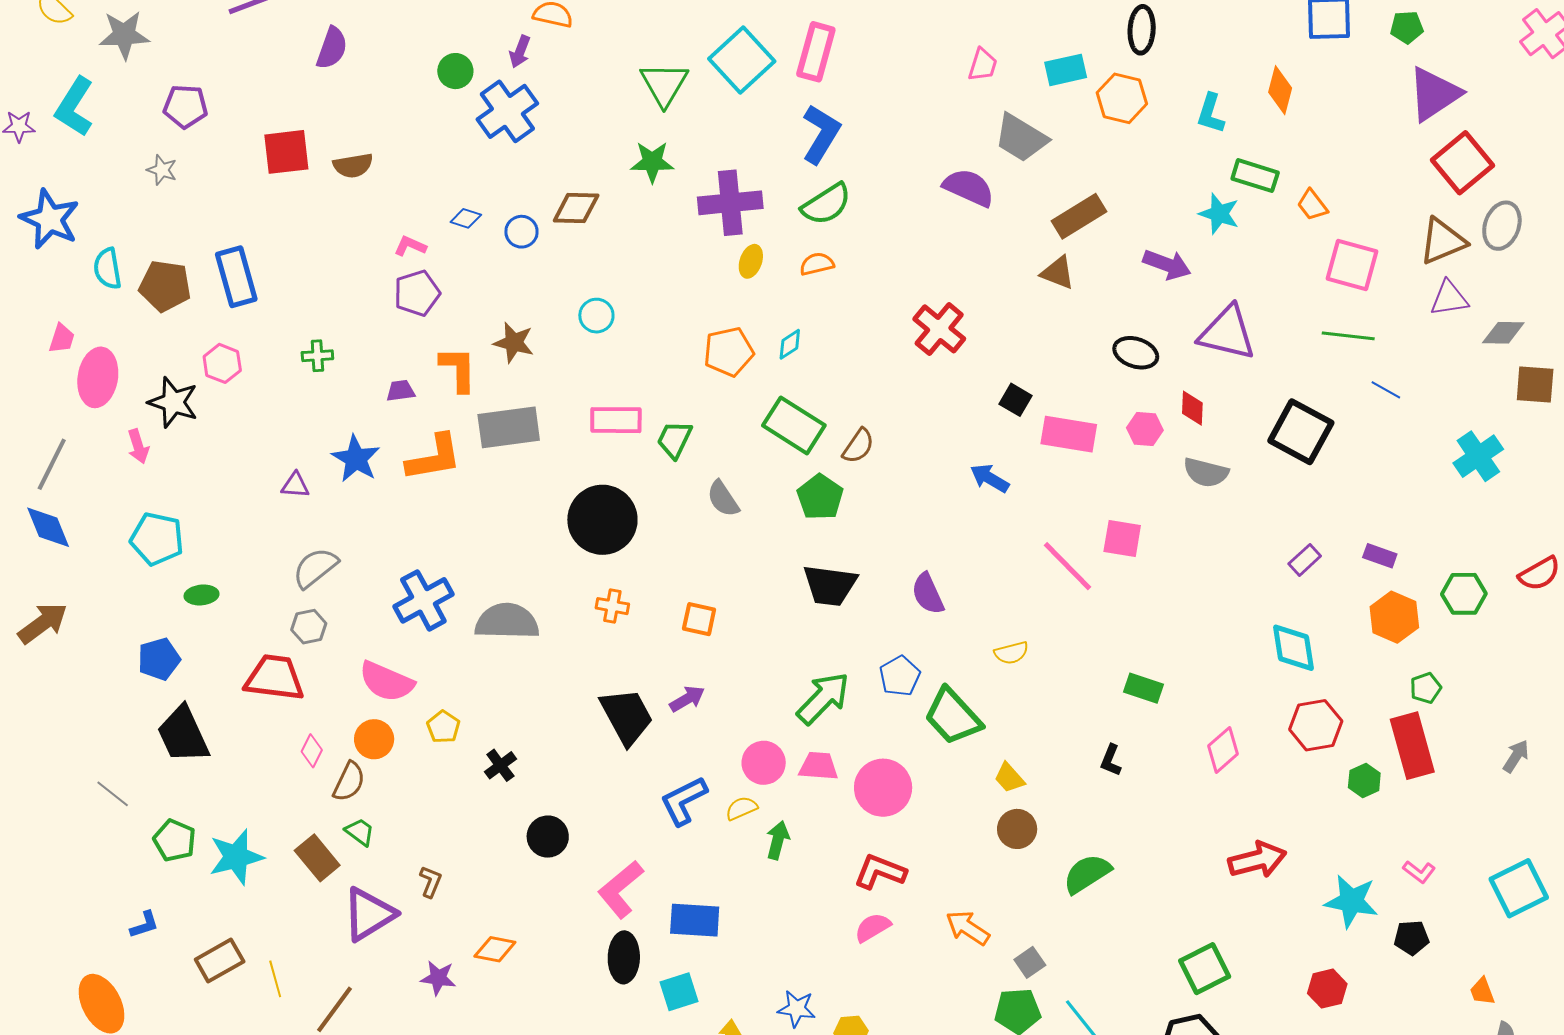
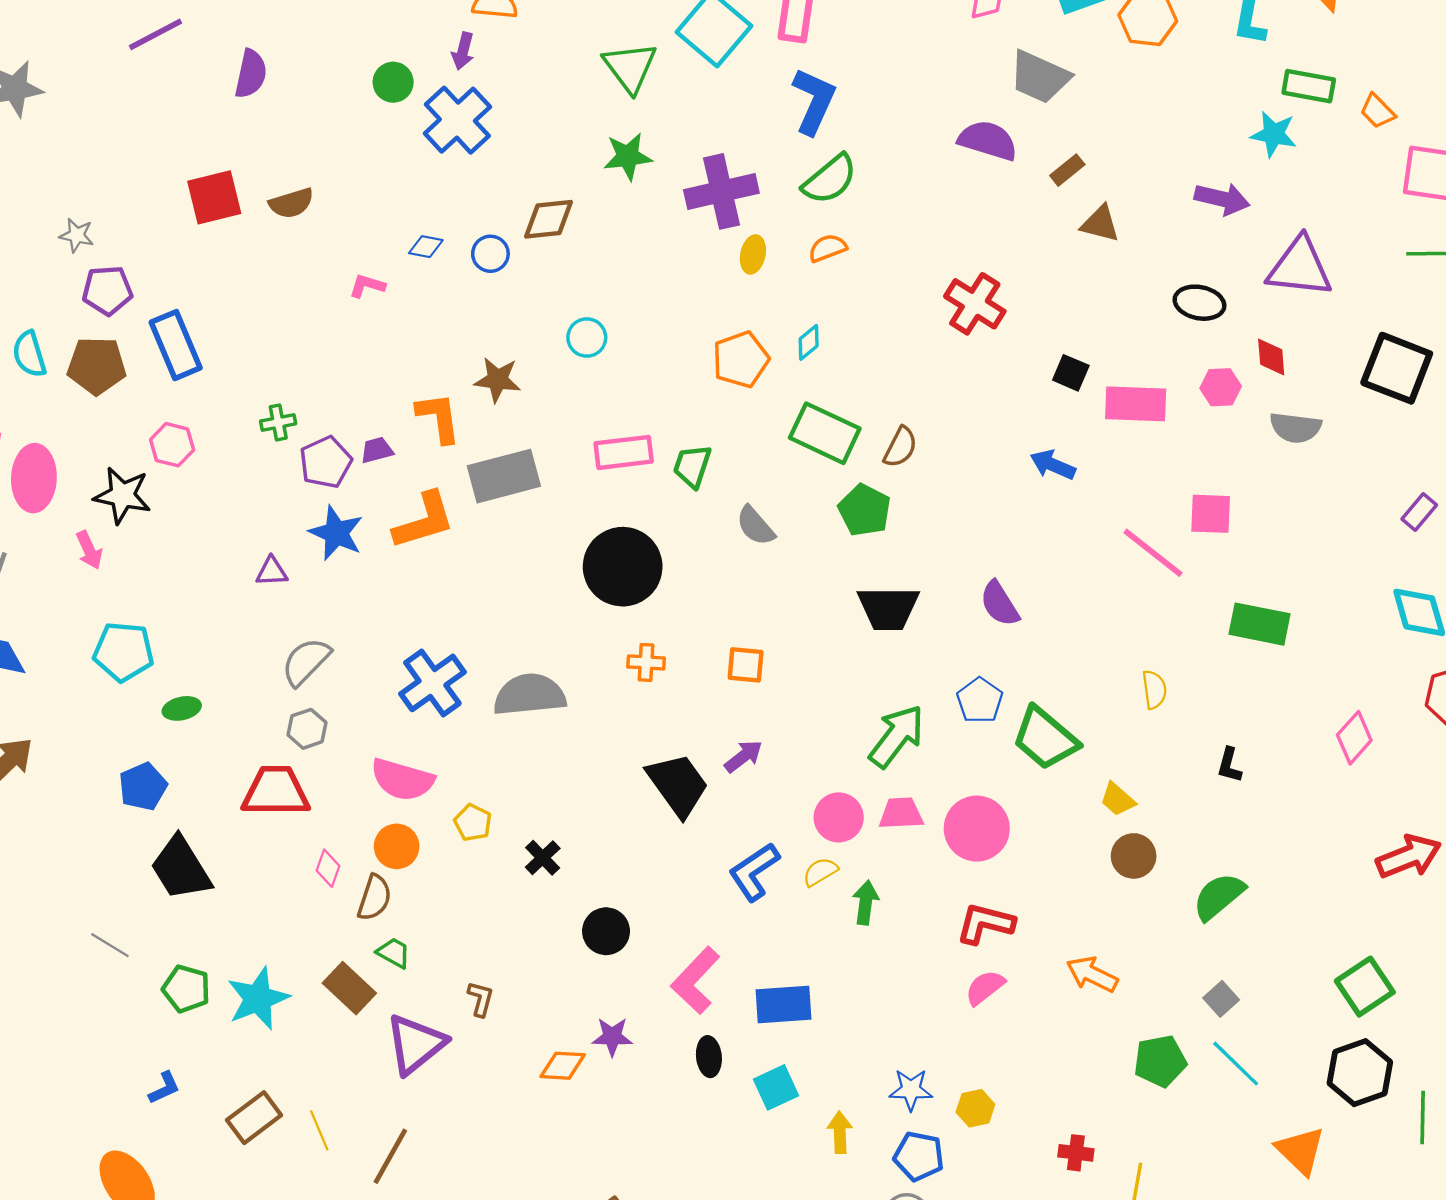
purple pentagon: (185, 106) -> (107, 290), moved
brown rectangle: (1079, 216) -> (1067, 170), moved, size x0.6
purple pentagon: (417, 293) -> (326, 462), moved
yellow semicircle: (1011, 653) -> (1154, 690), moved, turned -76
green rectangle: (1144, 688) -> (1260, 624), moved, size x1.4
black ellipse: (624, 957) -> (709, 1057), size x0.7
gray square: (1030, 962) -> (1221, 999), moved
purple star: (438, 978) -> (612, 1037), moved

